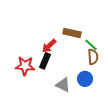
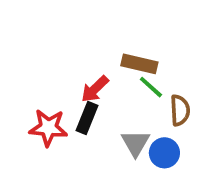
green line: (91, 45) -> (151, 87), moved
gray triangle: (63, 85) -> (135, 143), moved, turned 35

